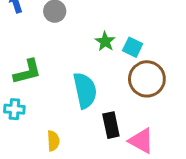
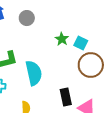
cyan semicircle: (85, 90) -> (34, 73), moved

